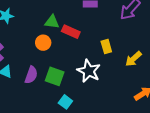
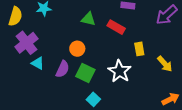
red rectangle: (71, 32) -> (116, 27), moved
orange circle: (43, 43) -> (77, 49), moved
yellow arrow: (133, 59) -> (165, 64), turned -96

